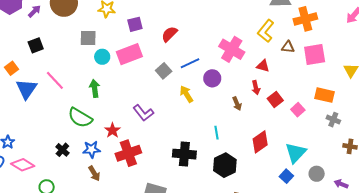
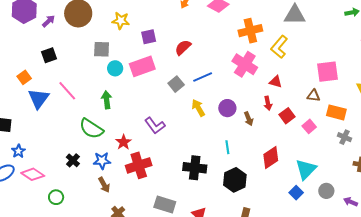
orange cross: (305, 19) -> (250, 31), moved
brown triangle: (288, 47) -> (314, 96), moved
purple circle: (212, 78) -> (227, 108), moved

